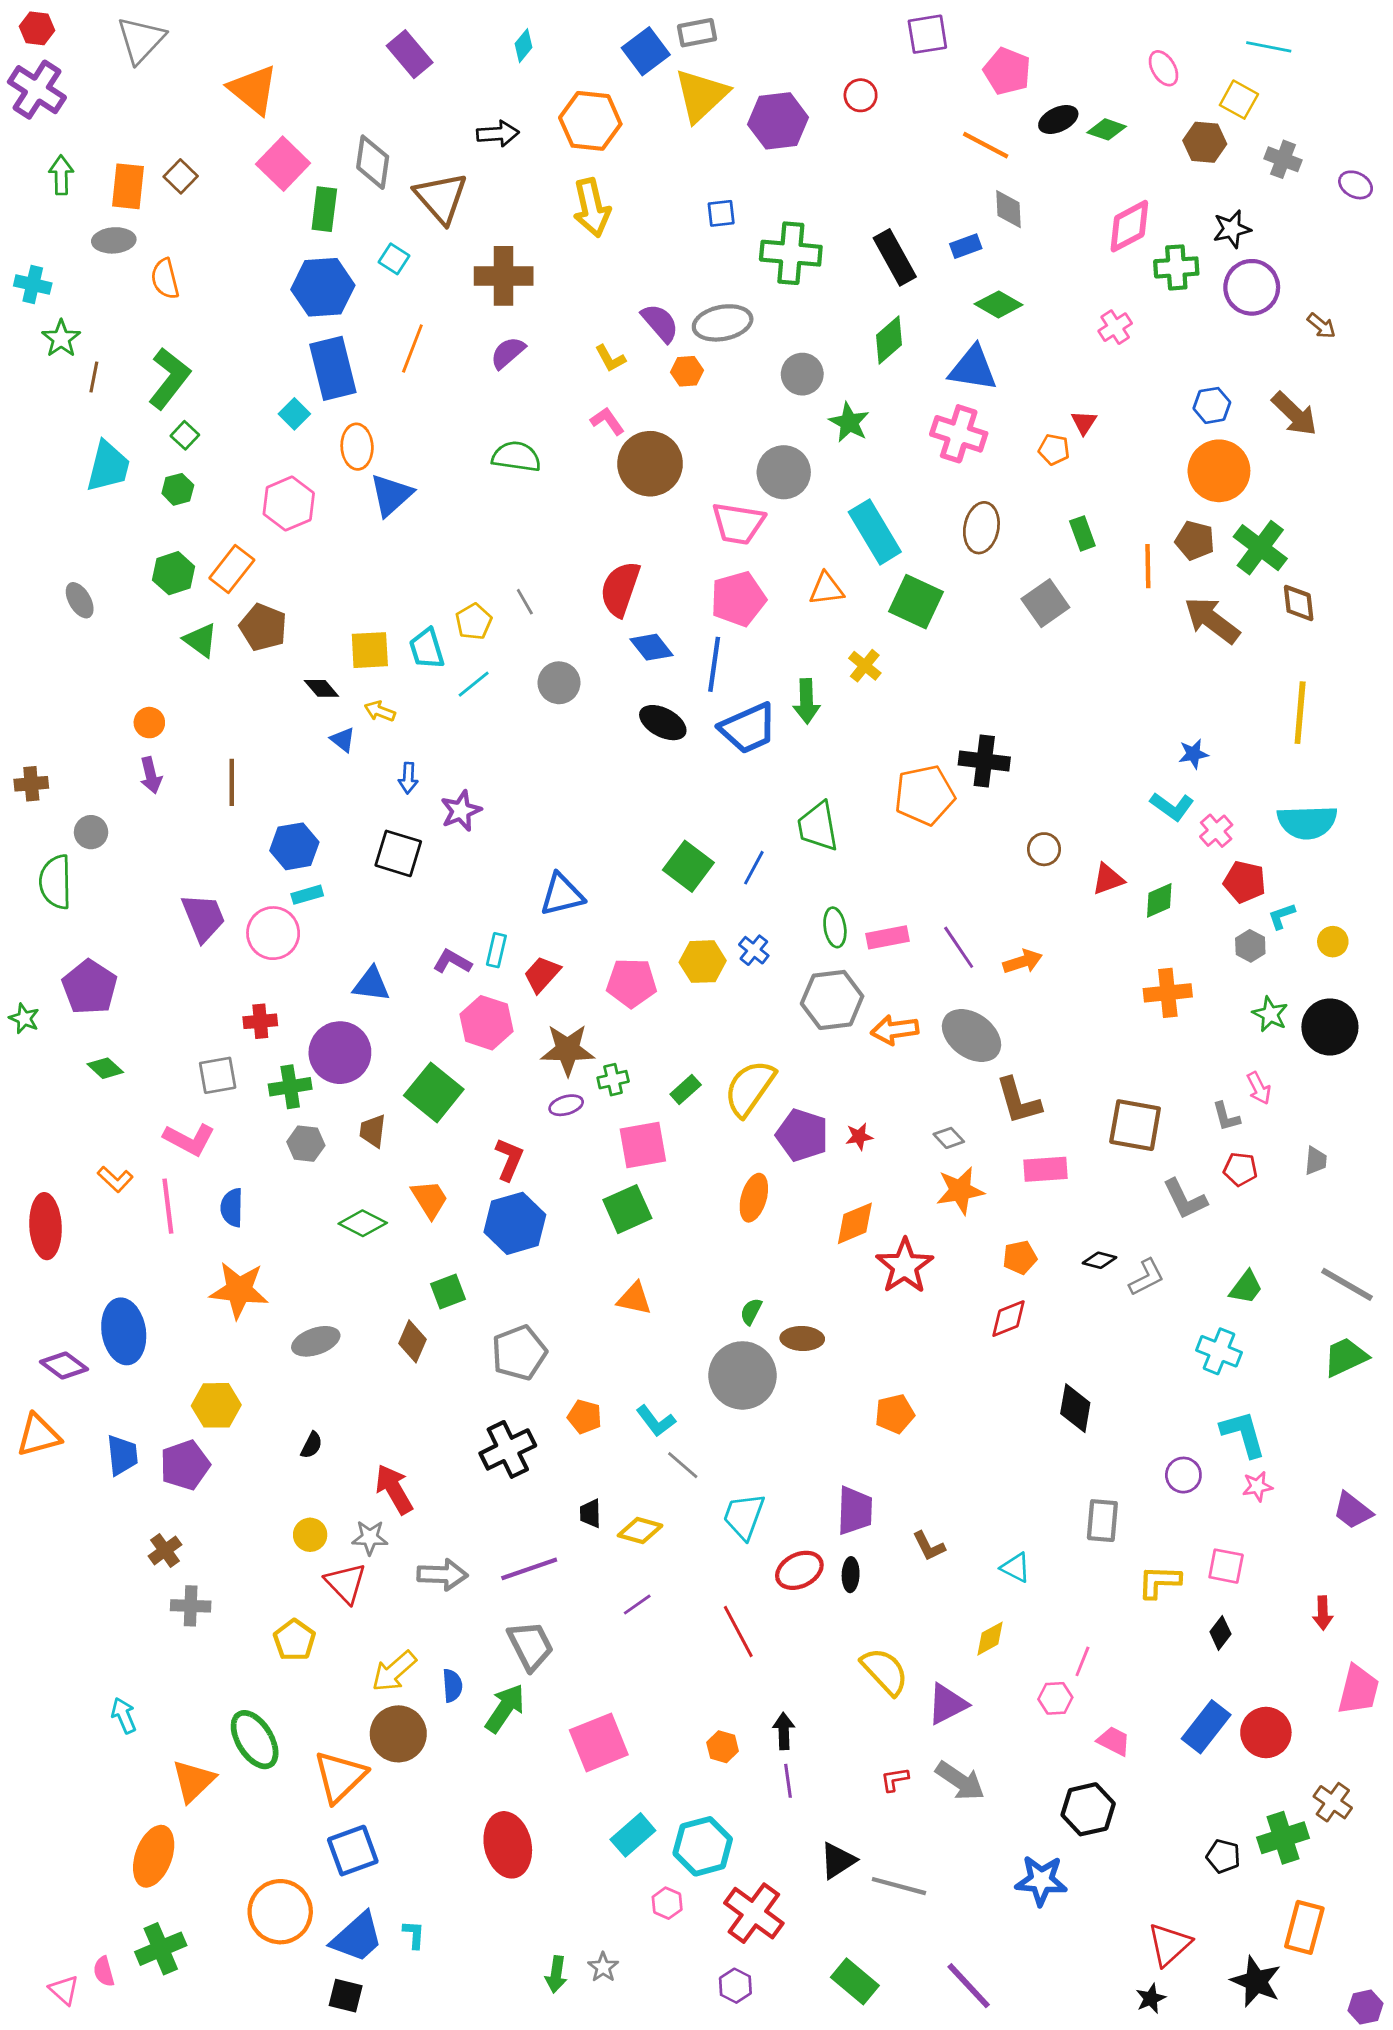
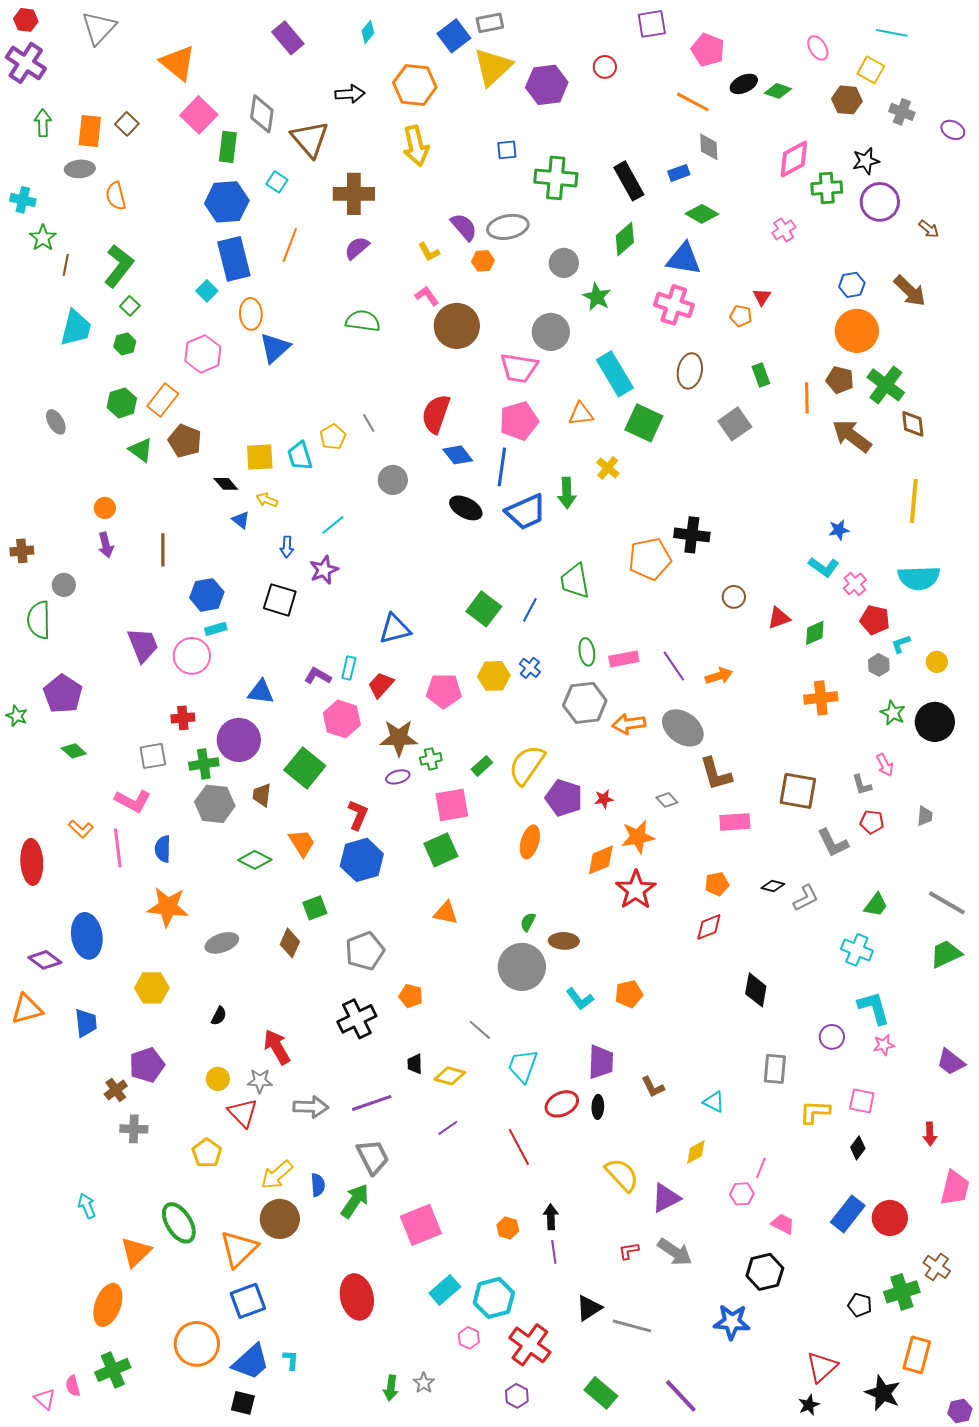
cyan line: (474, 684) -> (333, 525), moved
gray hexagon: (306, 1144) -> (215, 804), size x1.5
orange star: (960, 1191) -> (638, 837), moved
cyan L-shape: (656, 1421) -> (580, 999), moved
purple pentagon: (185, 1465) -> (147, 1065), moved

